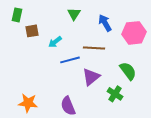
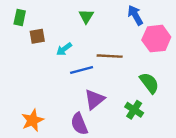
blue arrow: (105, 23) -> (135, 15), moved
purple triangle: (91, 77) -> (94, 99), moved
orange star: (28, 103) -> (33, 120), turned -30

